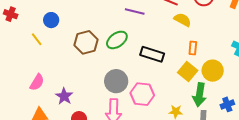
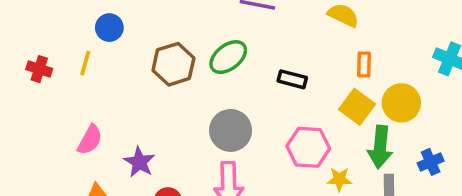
red cross: (11, 14) -> (39, 69), moved
yellow line: (37, 39) -> (85, 63), turned 56
black rectangle: (152, 54) -> (292, 79), size x0.7
pink hexagon: (142, 94) -> (308, 147), moved

